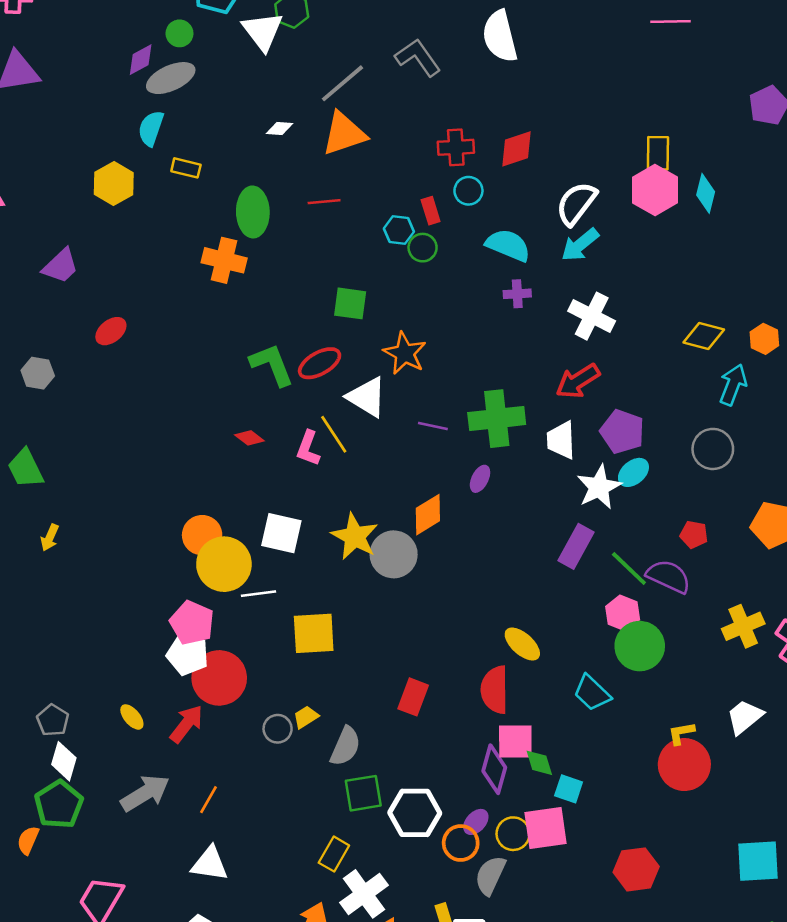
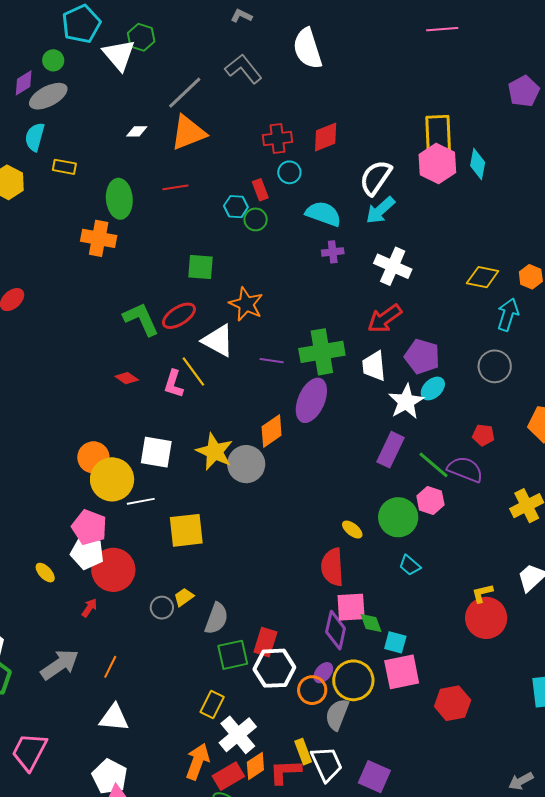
yellow rectangle: (658, 153) -> (438, 134), size x1.4
purple ellipse: (480, 479) -> (311, 400), size x2.0
yellow ellipse: (522, 644) -> (352, 530), size x0.7
green circle: (640, 646) -> (398, 517), moved
cyan trapezoid: (592, 693) -> (410, 565), size x0.7
red rectangle: (413, 697) -> (265, 642), moved
yellow ellipse: (132, 717) -> (45, 573), moved
red arrow: (187, 724) -> (89, 608), size x0.6
pink square: (546, 828) -> (402, 672), moved
yellow circle: (513, 834) -> (353, 680), size x1.5

